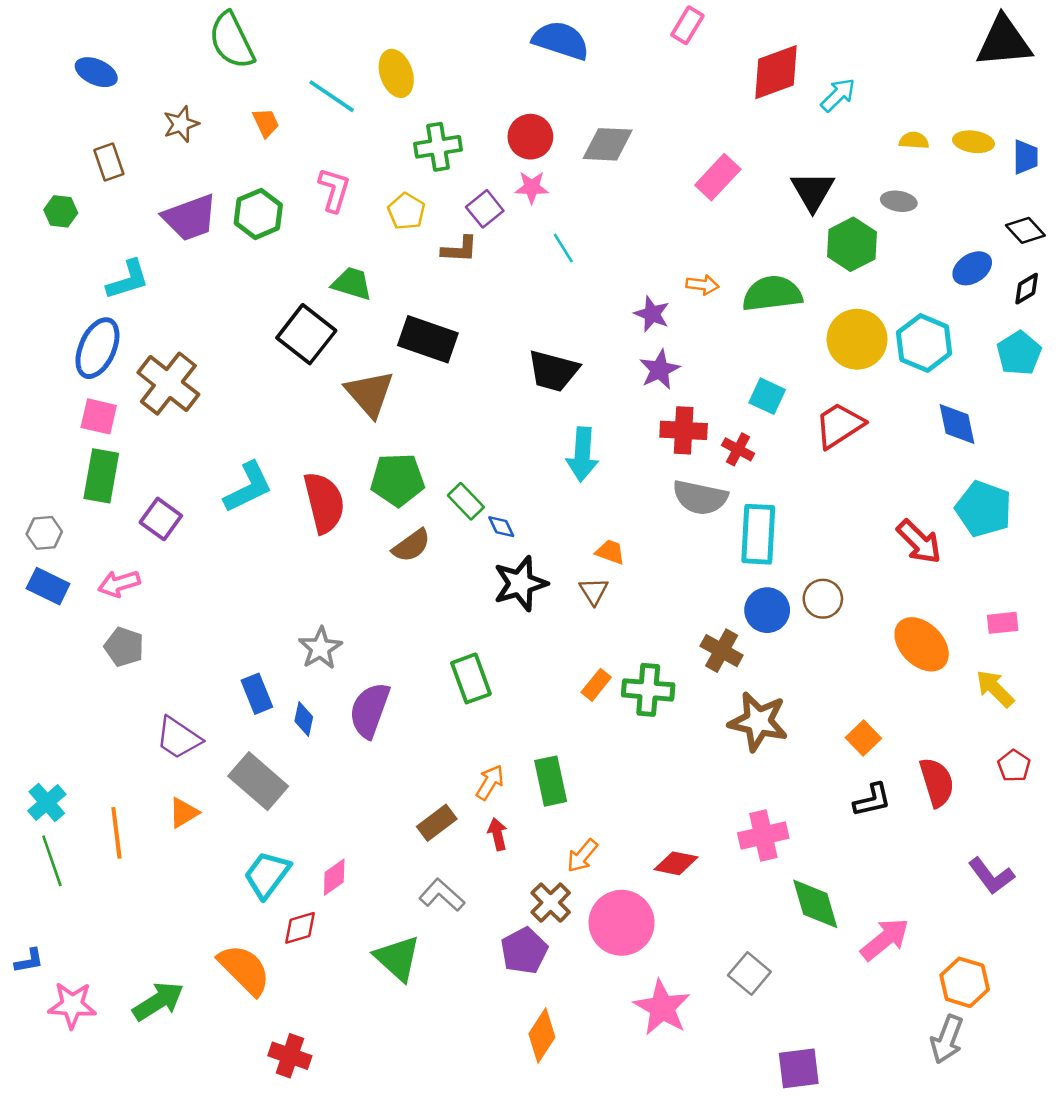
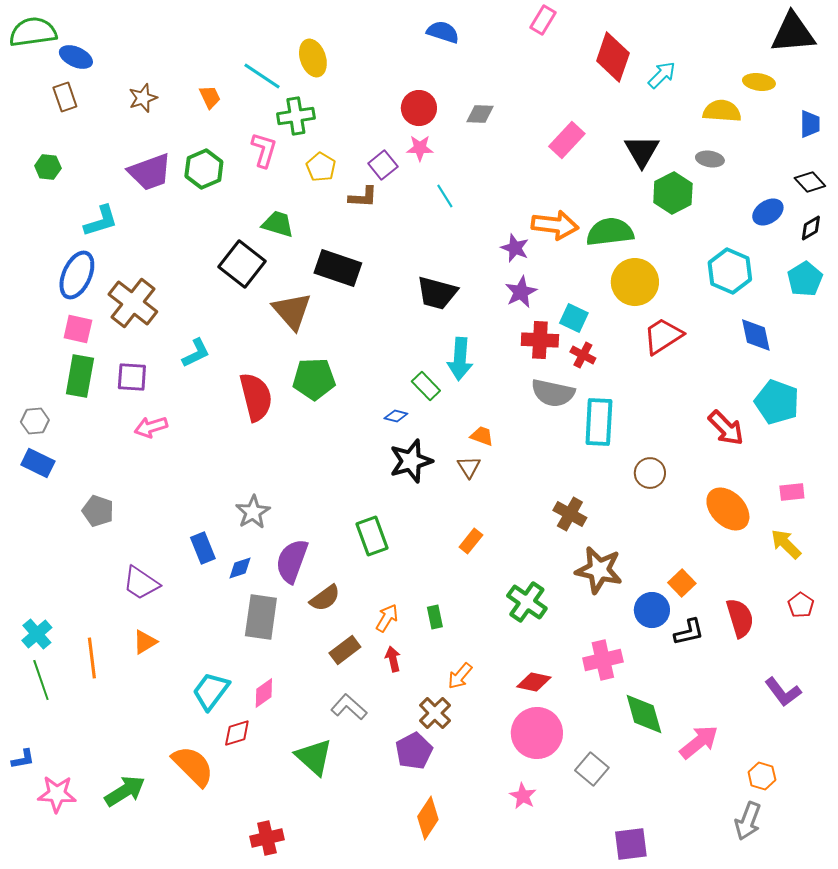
green semicircle: (232, 40) -> (33, 32), moved, turned 108
blue semicircle: (561, 40) -> (443, 32), size x0.7
red diamond: (776, 72) -> (613, 57), turned -51
yellow semicircle: (914, 140) -> (722, 111), size x1.6
yellow ellipse: (973, 142) -> (759, 82), moved
gray diamond: (608, 144) -> (480, 114), size x0.7
green cross: (438, 147) -> (296, 116), moved
brown rectangle: (109, 162) -> (65, 97), moved
orange arrow: (703, 285) -> (555, 225), size x1.8
yellow circle: (857, 339) -> (635, 282), moved
cyan square: (767, 396) -> (574, 318), moved
cyan L-shape: (248, 487) -> (196, 353), moved, size x0.7
green rectangle: (466, 501) -> (426, 386), moved
purple square: (161, 519) -> (132, 377), moved, turned -32
blue diamond: (501, 527) -> (396, 416), turned -50
brown semicircle: (411, 546) -> (325, 598), moved
pink arrow: (119, 584) -> (151, 427), moved
blue circle: (767, 610) -> (652, 610), moved
green cross: (648, 690) -> (527, 602), moved, turned 30
blue diamond: (304, 719) -> (240, 568), turned 60
gray rectangle: (258, 781) -> (261, 617), moved, turned 57
green rectangle: (551, 781) -> (435, 617), size x0.6
pink circle: (622, 923) -> (537, 733), moved
orange hexagon: (965, 982) -> (762, 776), size x0.7
pink star: (662, 1008) -> (523, 796), size x0.6
red cross: (290, 1056) -> (267, 838), moved, turned -32

